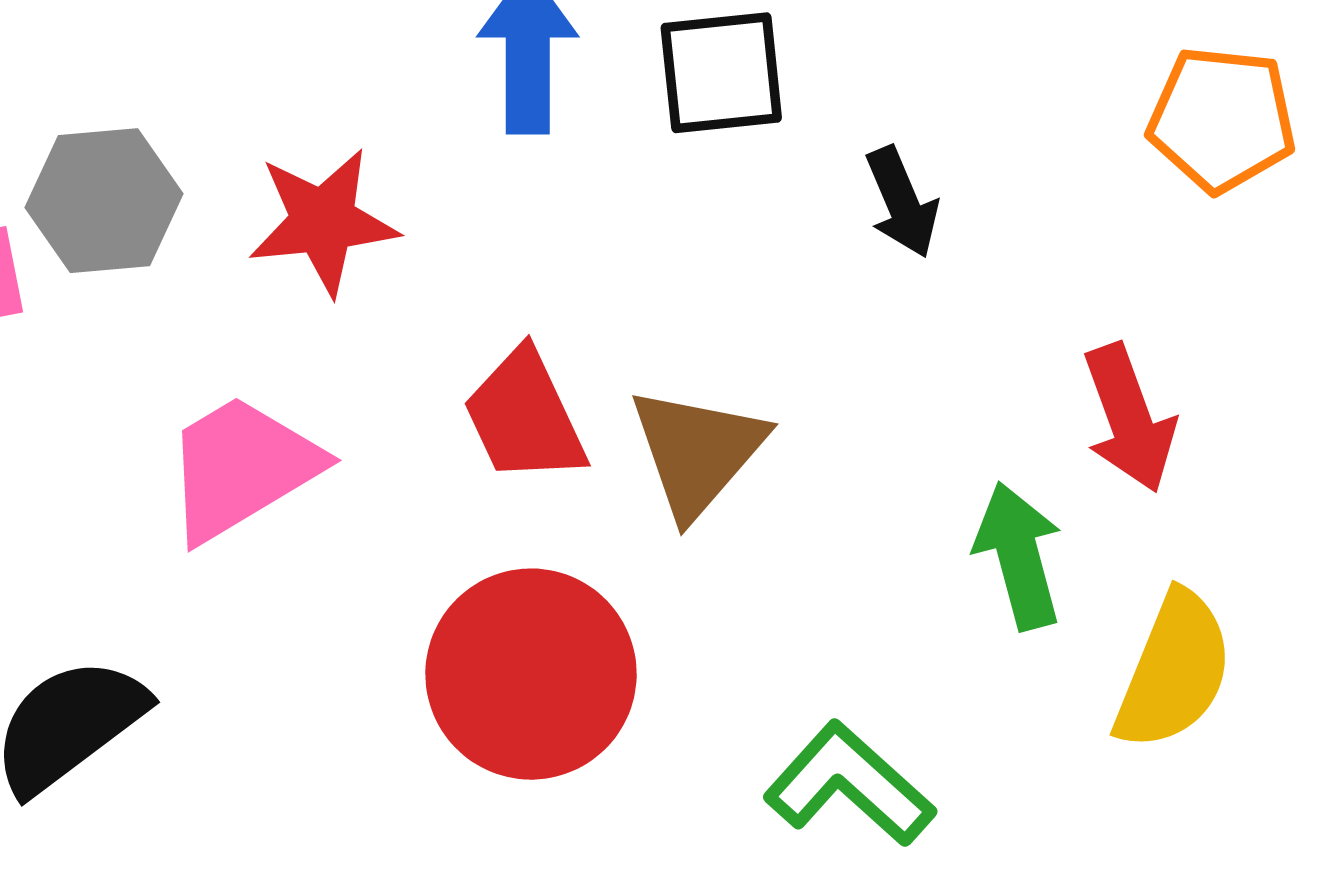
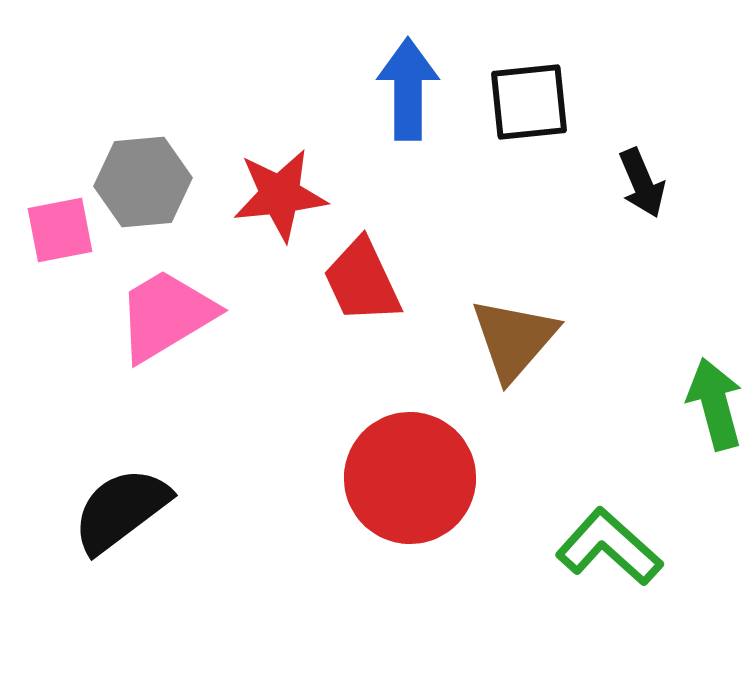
red trapezoid: (525, 417) -> (362, 281), moved
pink trapezoid: (242, 468) -> (166, 315), moved

